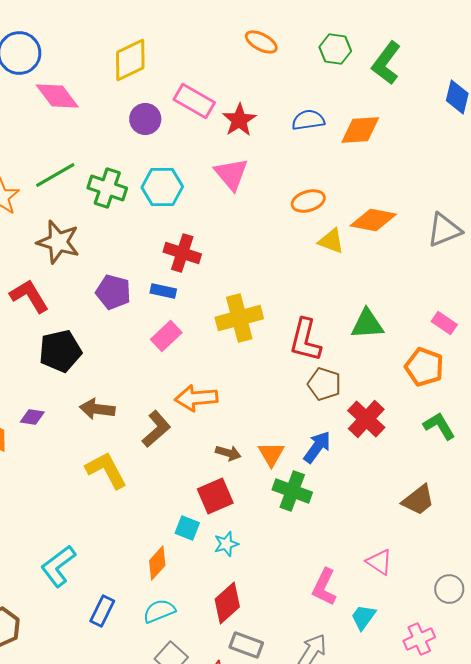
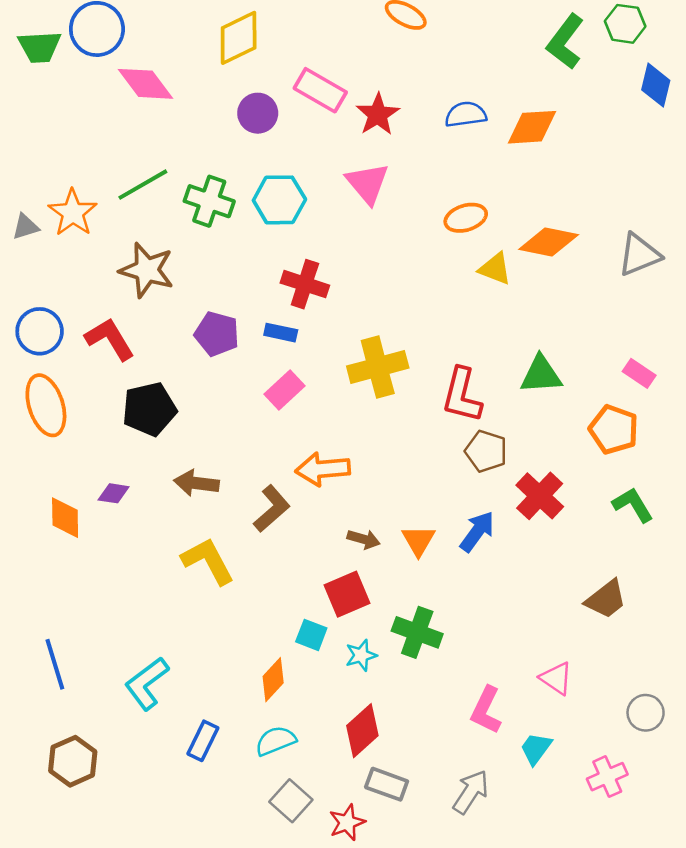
green hexagon: (335, 49) -> (625, 24), moved
green cross: (292, 491) -> (417, 632), moved

